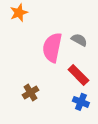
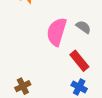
brown cross: (31, 93) -> (23, 86), moved

